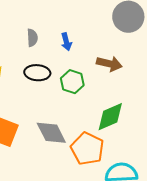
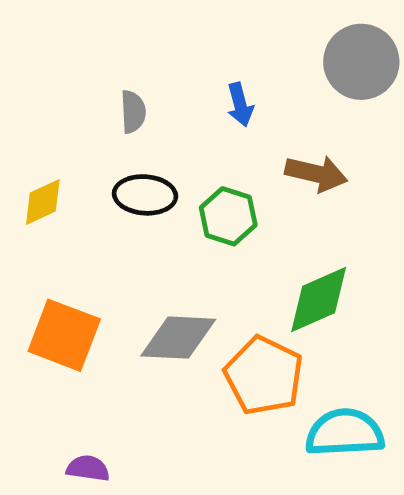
blue arrow: (66, 42) -> (240, 105), moved
gray diamond: (51, 133) -> (178, 338), turned -60

